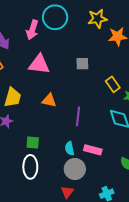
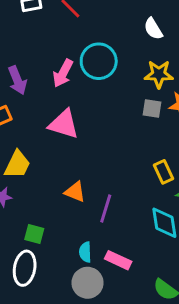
gray square: (82, 64) -> (152, 109), moved
orange triangle: (49, 100) -> (75, 192), moved

